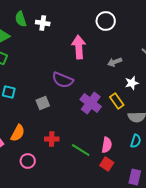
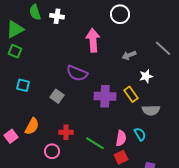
gray square: (43, 103) -> (57, 96), turned -32
purple cross: (91, 103) -> (105, 96), turned -35
cyan semicircle: (136, 141) -> (140, 134), moved, turned -48
pink circle: (28, 161) -> (52, 151), moved
red square: (107, 164) -> (121, 157), turned 32

